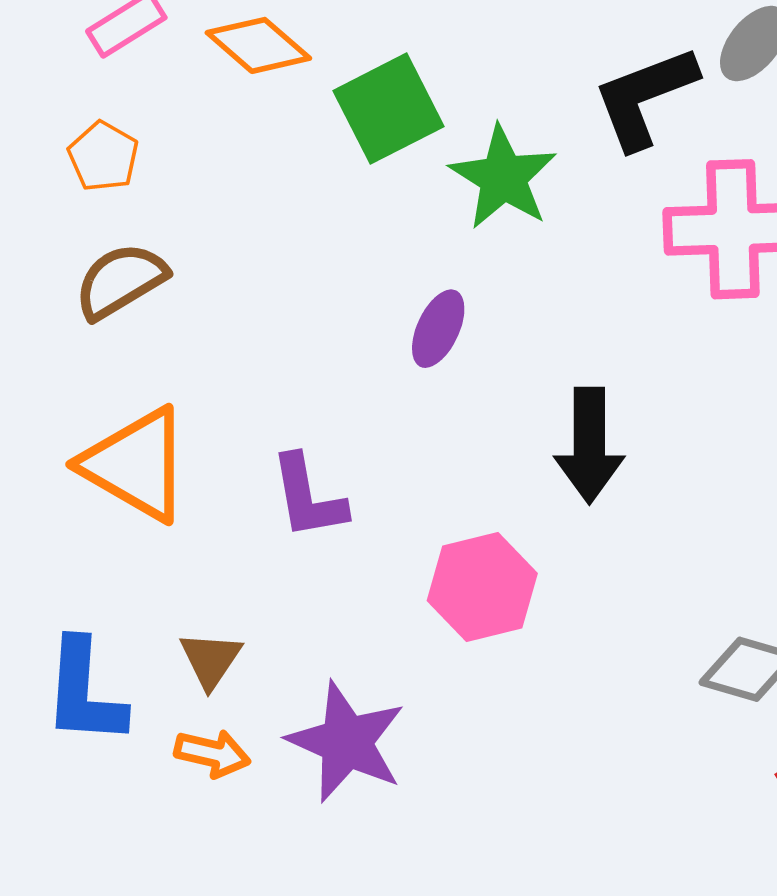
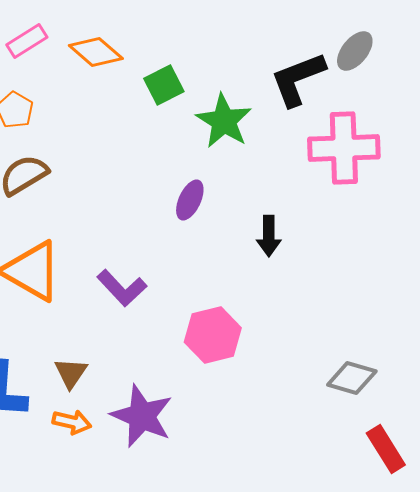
green square: (388, 109) -> (164, 85), size x0.7
black arrow: (589, 445) -> (269, 236), moved, size x0.7
purple L-shape: (308, 497) -> (122, 288), turned -33

